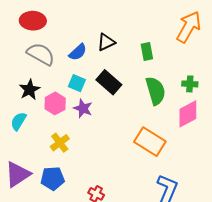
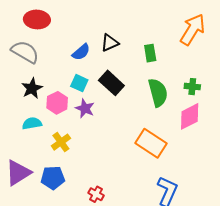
gray semicircle: (41, 54) -> (25, 52), moved
cyan semicircle: (18, 121) -> (32, 123), moved, turned 48

